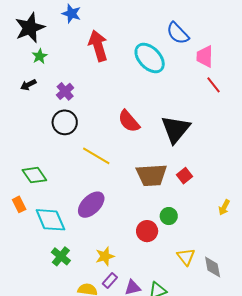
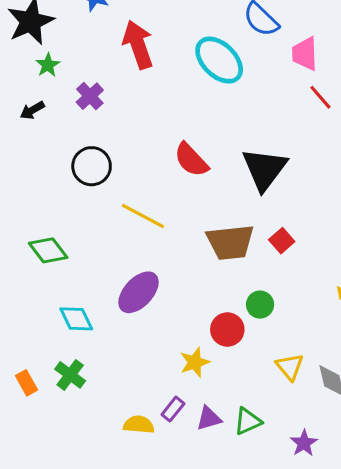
purple cross: (65, 91) -> (90, 96), moved
orange rectangle: (19, 204) -> (27, 383), moved
cyan diamond: (50, 220) -> (76, 319), size x0.7
green cross: (61, 256) -> (70, 375), moved
yellow star: (105, 256) -> (195, 362), moved

